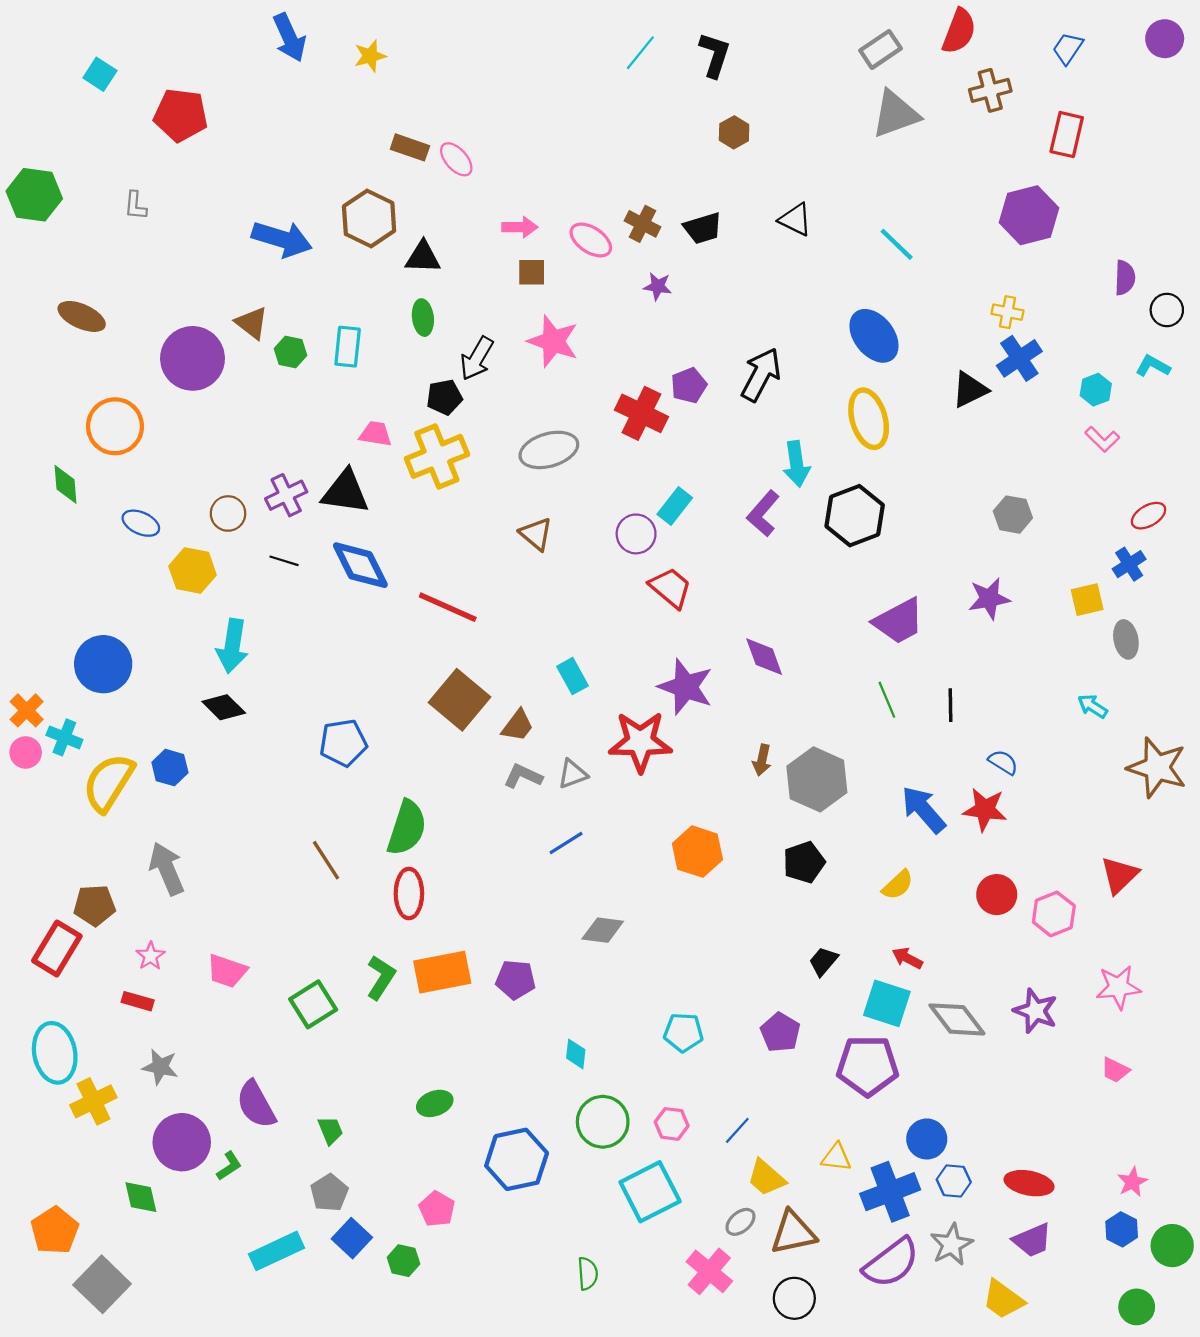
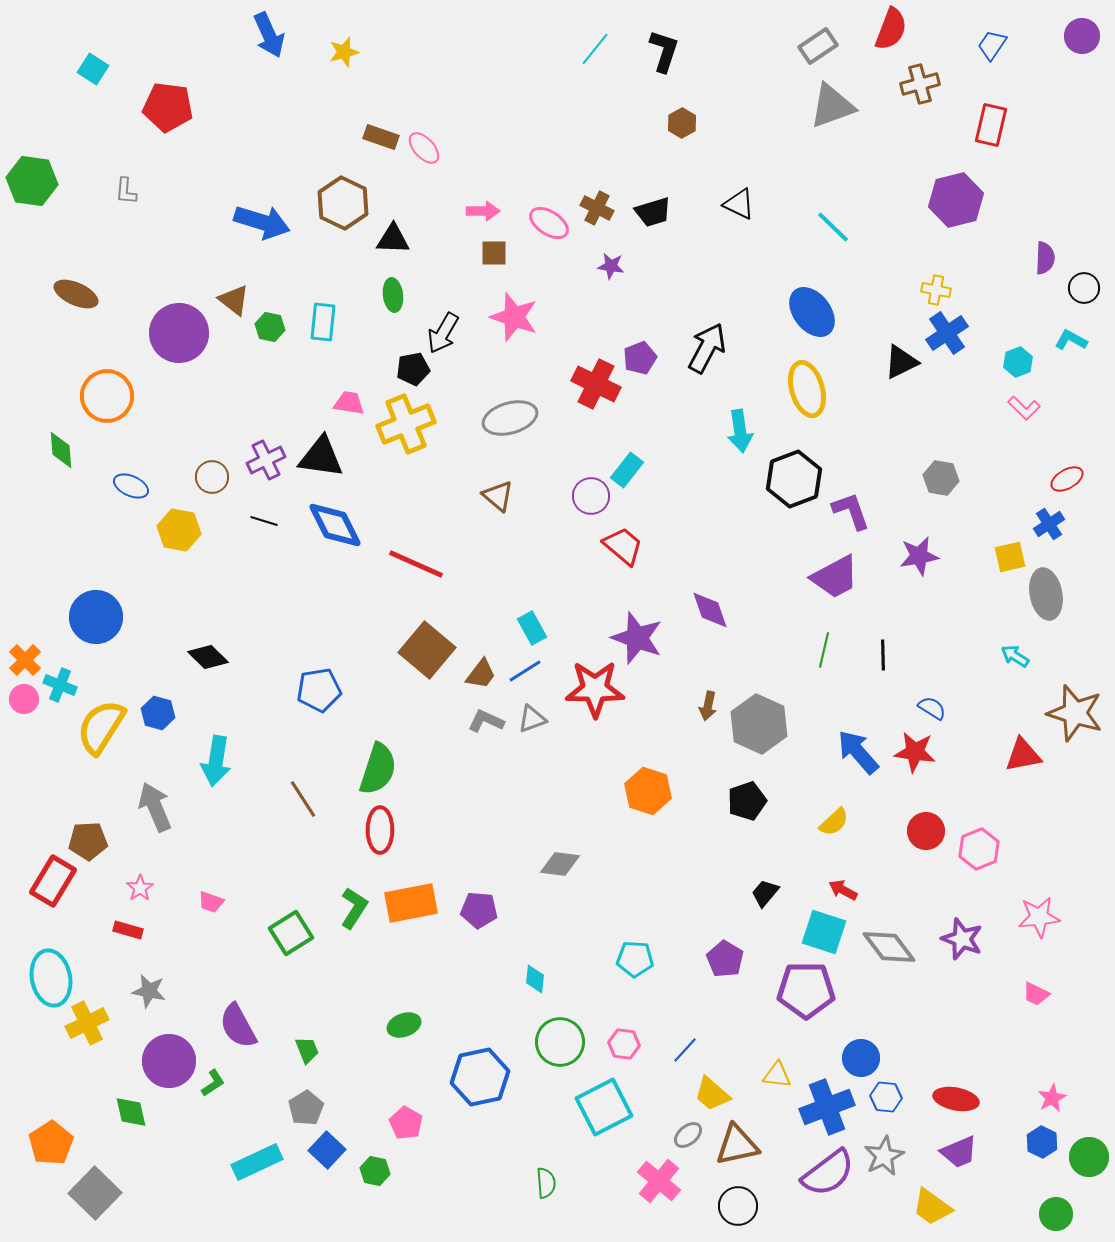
purple L-shape: (763, 513) -> (851, 511), moved, turned 120
gray ellipse: (1126, 639) -> (1046, 594), size x1.4
cyan arrow: (232, 646) -> (216, 761), moved
green line: (887, 700) -> (824, 650), turned 36
blue line: (566, 843) -> (525, 671), moved
red triangle: (1119, 875) -> (1023, 755), moved, turned 33
pink trapezoid: (227, 971) -> (211, 902), size x0.7

